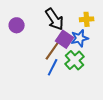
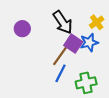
yellow cross: (87, 19) -> (97, 22), turned -32
green cross: (75, 60) -> (86, 83), moved, turned 30

